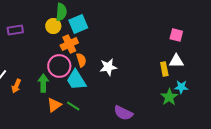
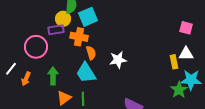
purple rectangle: (15, 30) -> (56, 30), moved
orange cross: (69, 44) -> (79, 37), turned 36
pink circle: (59, 66) -> (36, 47), moved
cyan star: (181, 87) -> (191, 80), size x1.5
green line: (73, 106) -> (83, 99), turned 56

